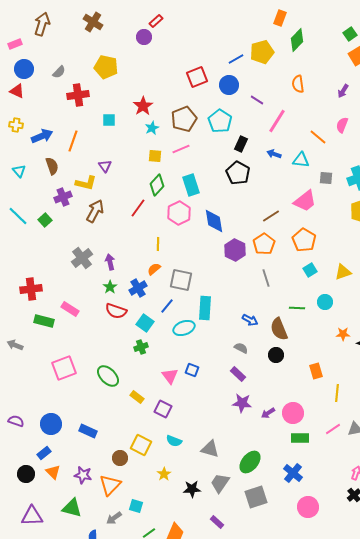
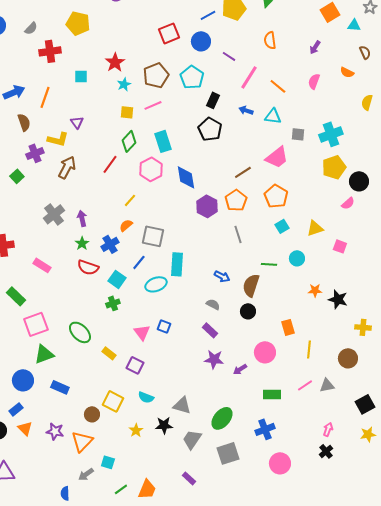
orange line: (318, 137) -> (278, 86), moved
yellow line: (158, 244) -> (130, 200), turned 40
green rectangle: (44, 321) -> (16, 296), moved, turned 30
brown semicircle: (279, 329) -> (251, 285), turned 40
pink circle: (293, 413) -> (265, 352), moved
blue cross: (293, 473) -> (265, 429), turned 30
black star: (192, 489) -> (164, 425), moved
green triangle: (72, 508) -> (44, 354), moved, turned -35

